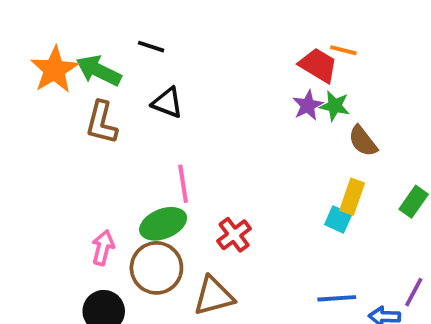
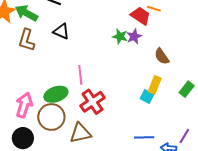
green star: (335, 106) -> (120, 36), moved
pink line: (183, 184) -> (80, 75), moved
red cross: (234, 235) -> (93, 102), size x1.4
pink arrow: (103, 248) -> (24, 105), size x1.4

